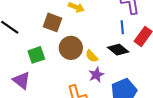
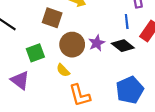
yellow semicircle: (92, 56) -> (63, 70), moved
purple star: (96, 75) -> (97, 43), moved

